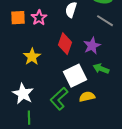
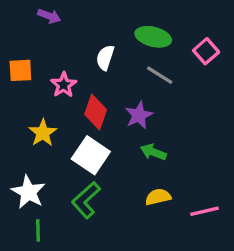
pink star: (39, 18) -> (64, 85), moved
white square: (75, 76) -> (91, 155), moved, turned -30
yellow semicircle: (87, 97) -> (158, 197), moved

